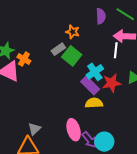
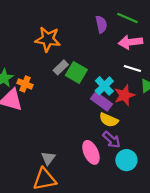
orange star: (73, 32) -> (48, 39), moved, size x1.6
white line: (116, 50) -> (132, 69), moved, turned -70
yellow semicircle: (94, 103) -> (109, 120), turned -144
purple arrow: (89, 140) -> (112, 140), moved

